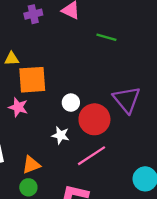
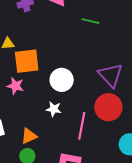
white circle: (71, 103) -> (62, 80), size x1.5
red circle: (94, 119) -> (108, 107), moved
pink line: (92, 156) -> (82, 126), turned -44

